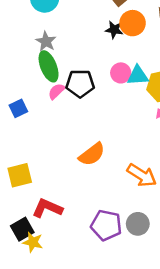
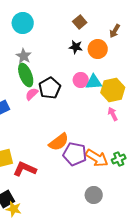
orange circle: (133, 23) -> (98, 49), moved
black pentagon: (80, 83) -> (50, 88), turned -30
red L-shape: (47, 208) -> (25, 169), moved
purple pentagon: (106, 225) -> (75, 154), moved

